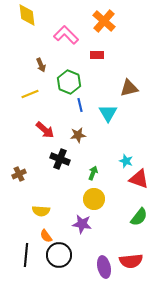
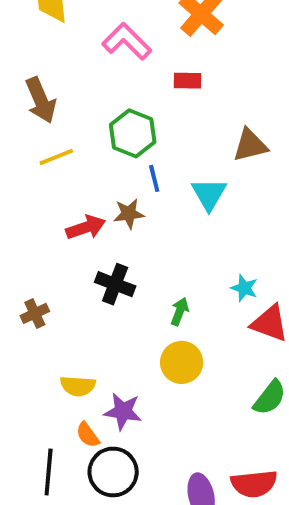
brown arrow: (41, 65) -> (41, 100), moved, size x1.6
red arrow: (45, 130) -> (86, 227), turned -60
brown star: (78, 135) -> (129, 214), moved
purple star: (82, 224) -> (123, 411), moved

